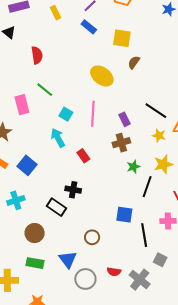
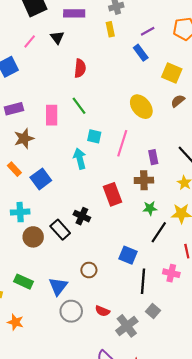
cyan square: (66, 114) -> (94, 136), turned -32
red rectangle: (83, 156) -> (112, 194), moved, size x1.5
brown circle: (35, 233) -> (33, 237), moved

